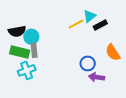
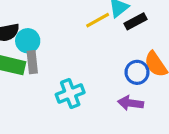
blue circle: (88, 63) -> (137, 72), moved
cyan cross: (27, 70) -> (70, 94), moved

